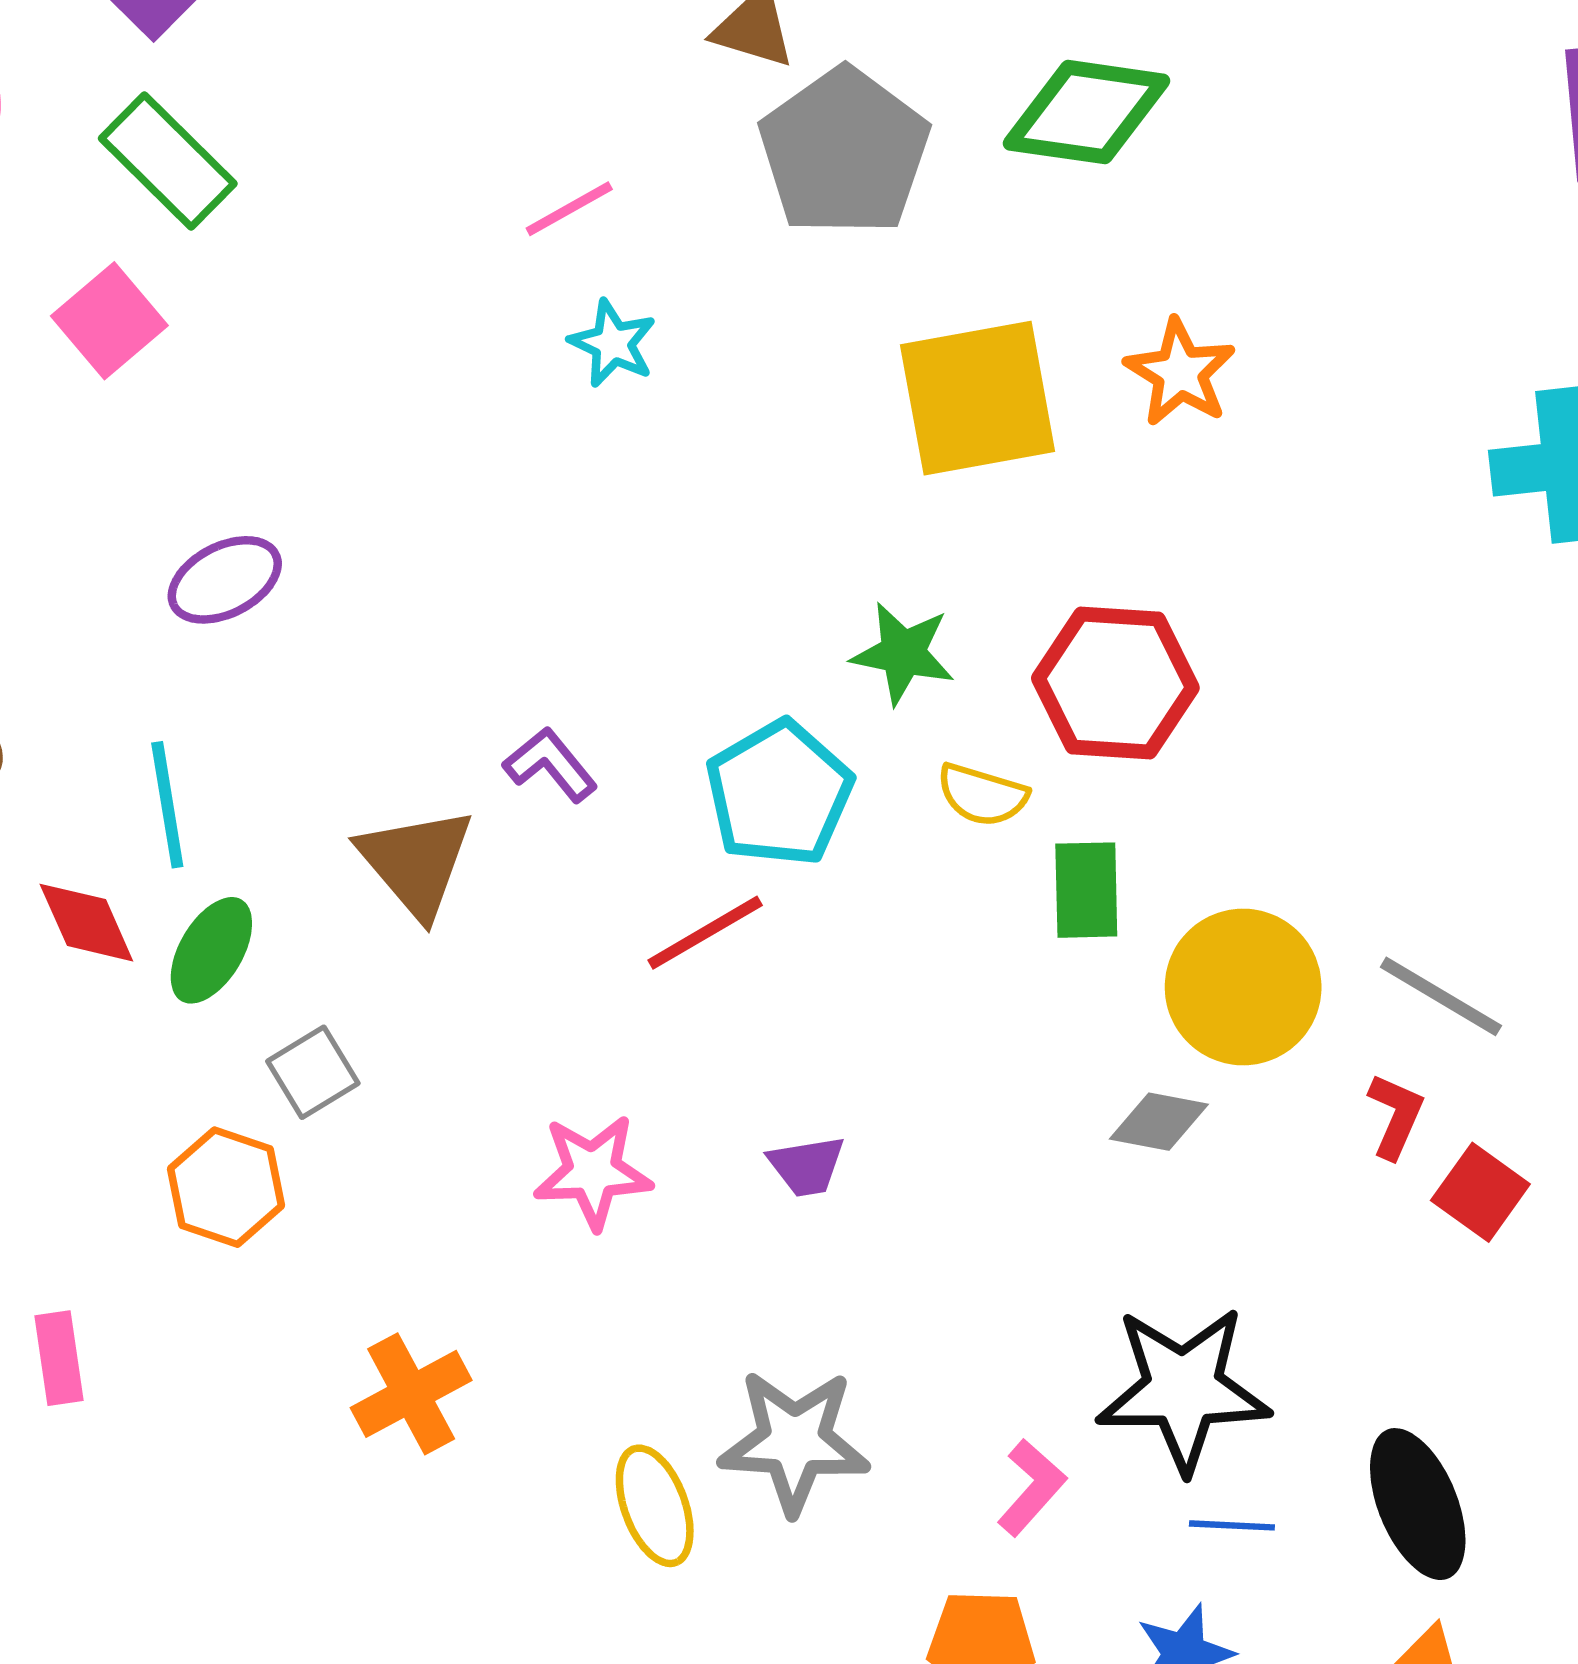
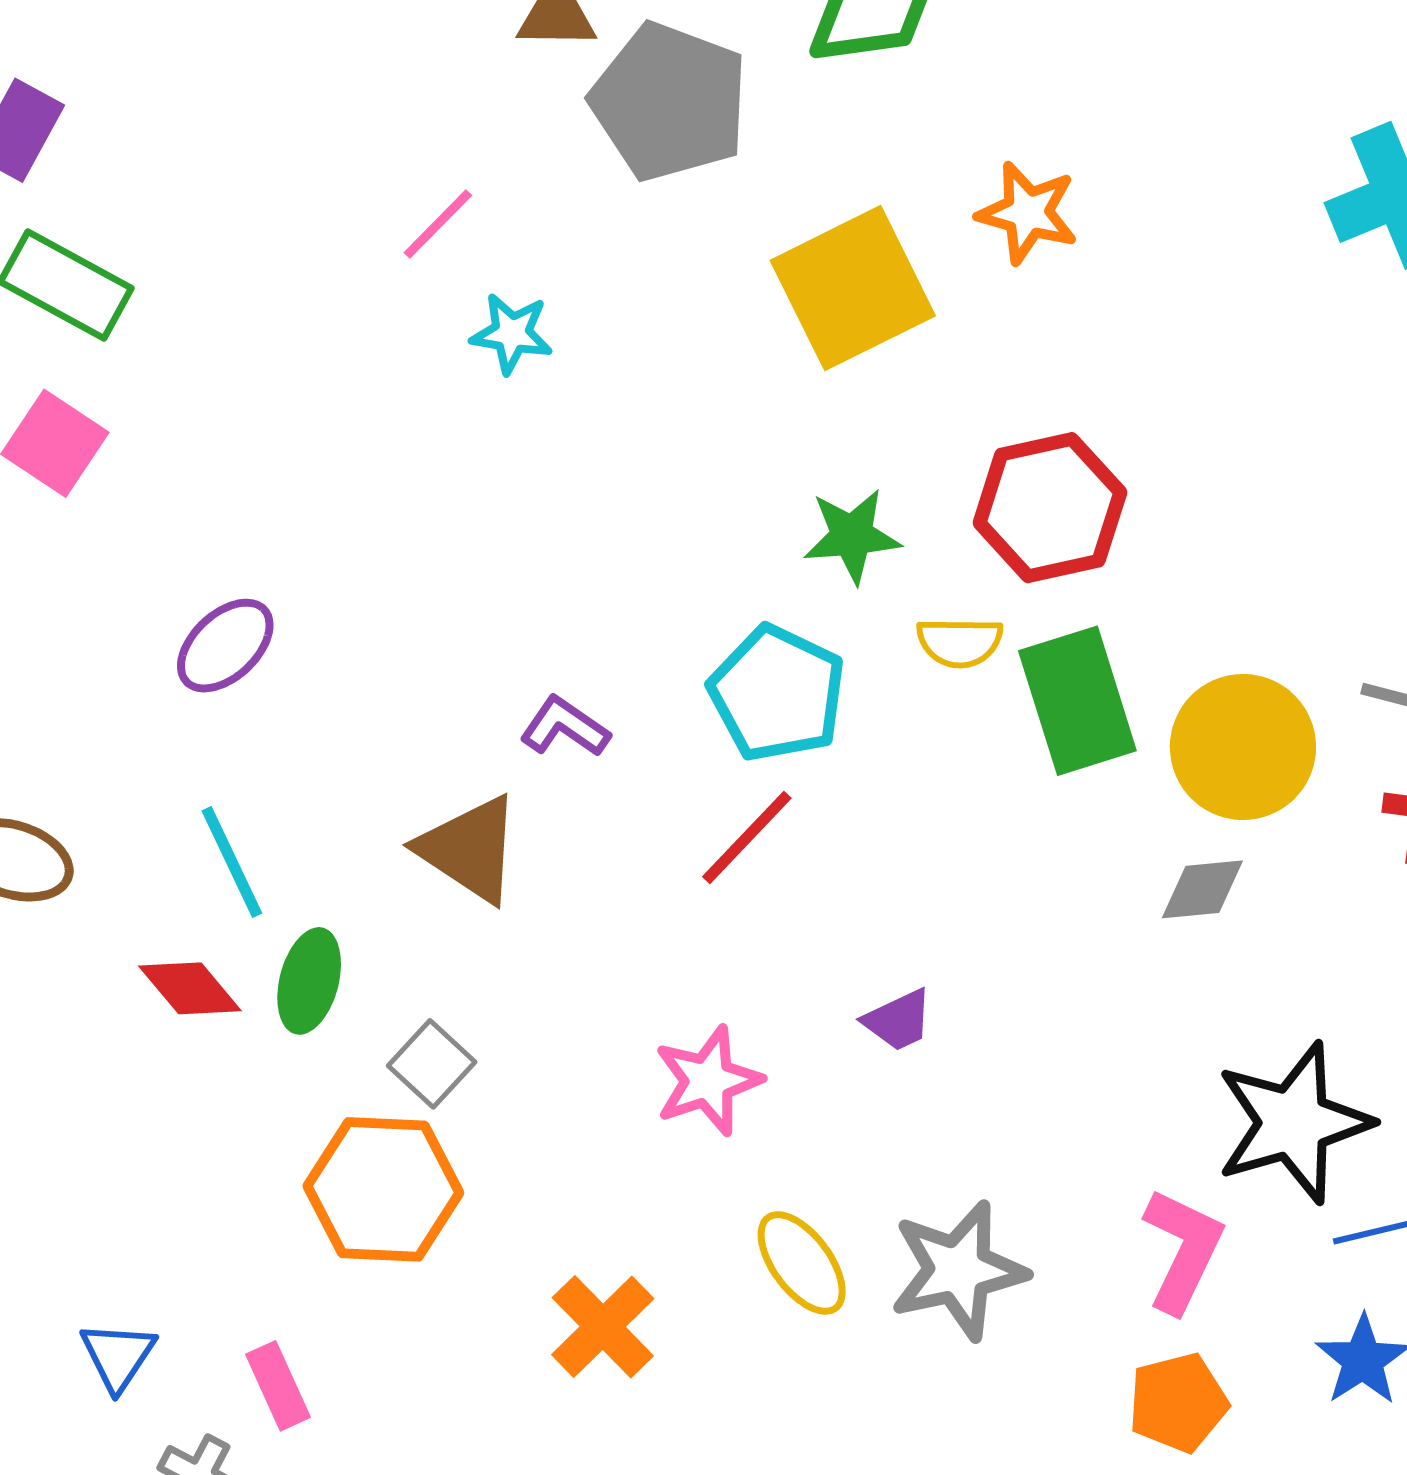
green rectangle: (1086, 890) -> (1077, 701), size x1.5
orange hexagon: (226, 1187) -> (383, 1189), size x1.4
pink L-shape: (1032, 1488) -> (1183, 1250), size x1.4
yellow ellipse: (655, 1506) -> (802, 1263), moved

